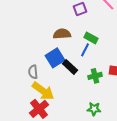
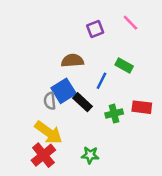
green rectangle: (91, 38) -> (124, 66), moved
gray semicircle: (33, 72) -> (50, 101), moved
green star: (94, 109) -> (90, 155), moved

